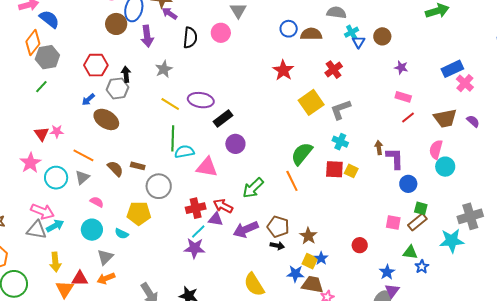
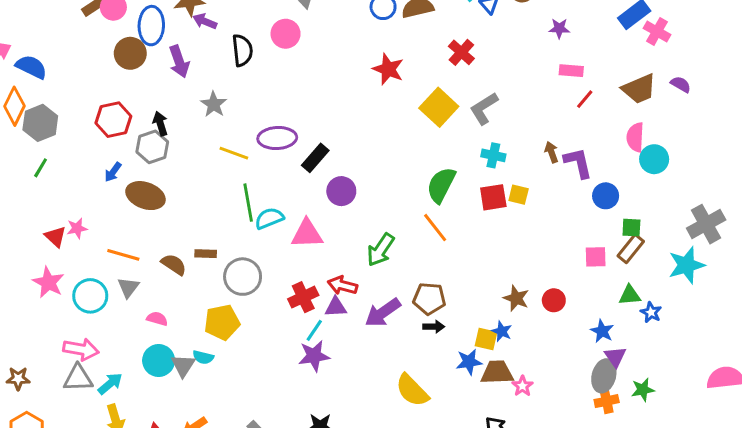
cyan arrow: (55, 226) -> (110, 384), moved
brown star: (308, 236) -> (516, 298), moved
gray triangle: (105, 257) -> (183, 365), moved

